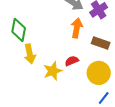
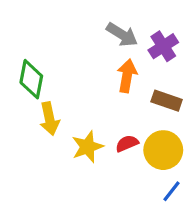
red semicircle: (72, 61) -> (127, 143), moved

